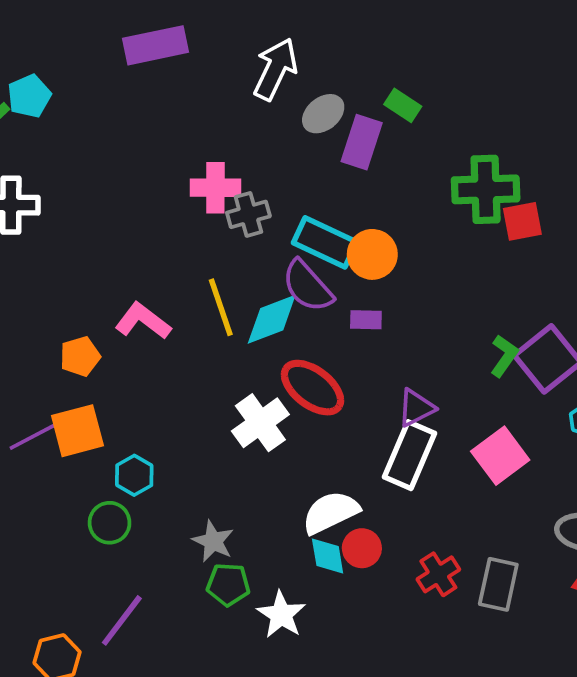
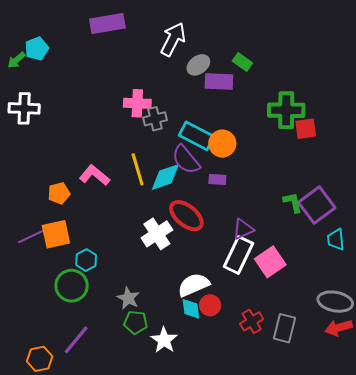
purple rectangle: (362, 142) -> (219, 81), turned 72
green L-shape: (504, 356) -> (293, 202), turned -50
pink square: (500, 456) -> (270, 262), moved
green circle: (110, 523) -> (72, 286), size x1.4

